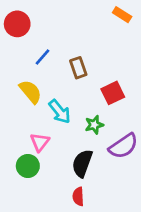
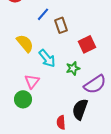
blue line: (42, 57) -> (43, 14), moved
black semicircle: (82, 163) -> (80, 109), moved

